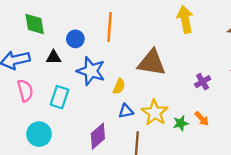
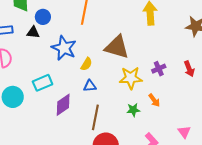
blue circle: (75, 39) -> (43, 17), moved
cyan rectangle: (60, 97) -> (43, 83), moved, turned 42
yellow star: (155, 113) -> (131, 78), moved, turned 30
green star: (181, 123) -> (133, 110), moved

